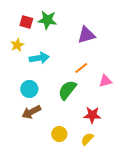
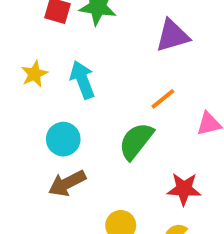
yellow star: (17, 45) -> (34, 74), moved
cyan arrow: (39, 58) -> (82, 80), turned -102

